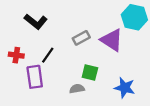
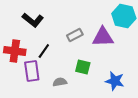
purple triangle: (112, 40) -> (103, 37), turned -35
red cross: (16, 55) -> (15, 51), size x1.5
gray semicircle: (77, 89) -> (60, 82), moved

